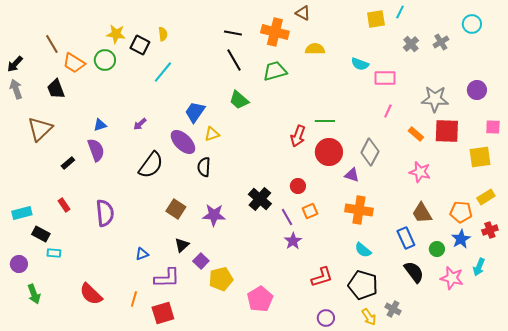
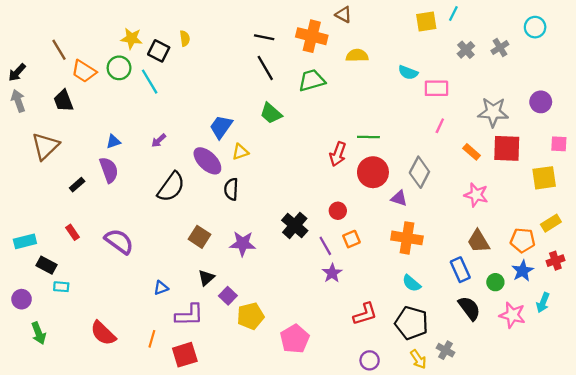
cyan line: (163, 72) -> (150, 82), moved, turned -70
purple semicircle: (105, 213) -> (119, 241), turned -48

